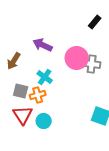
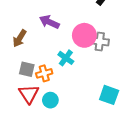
cyan cross: (45, 77) -> (66, 58), moved

